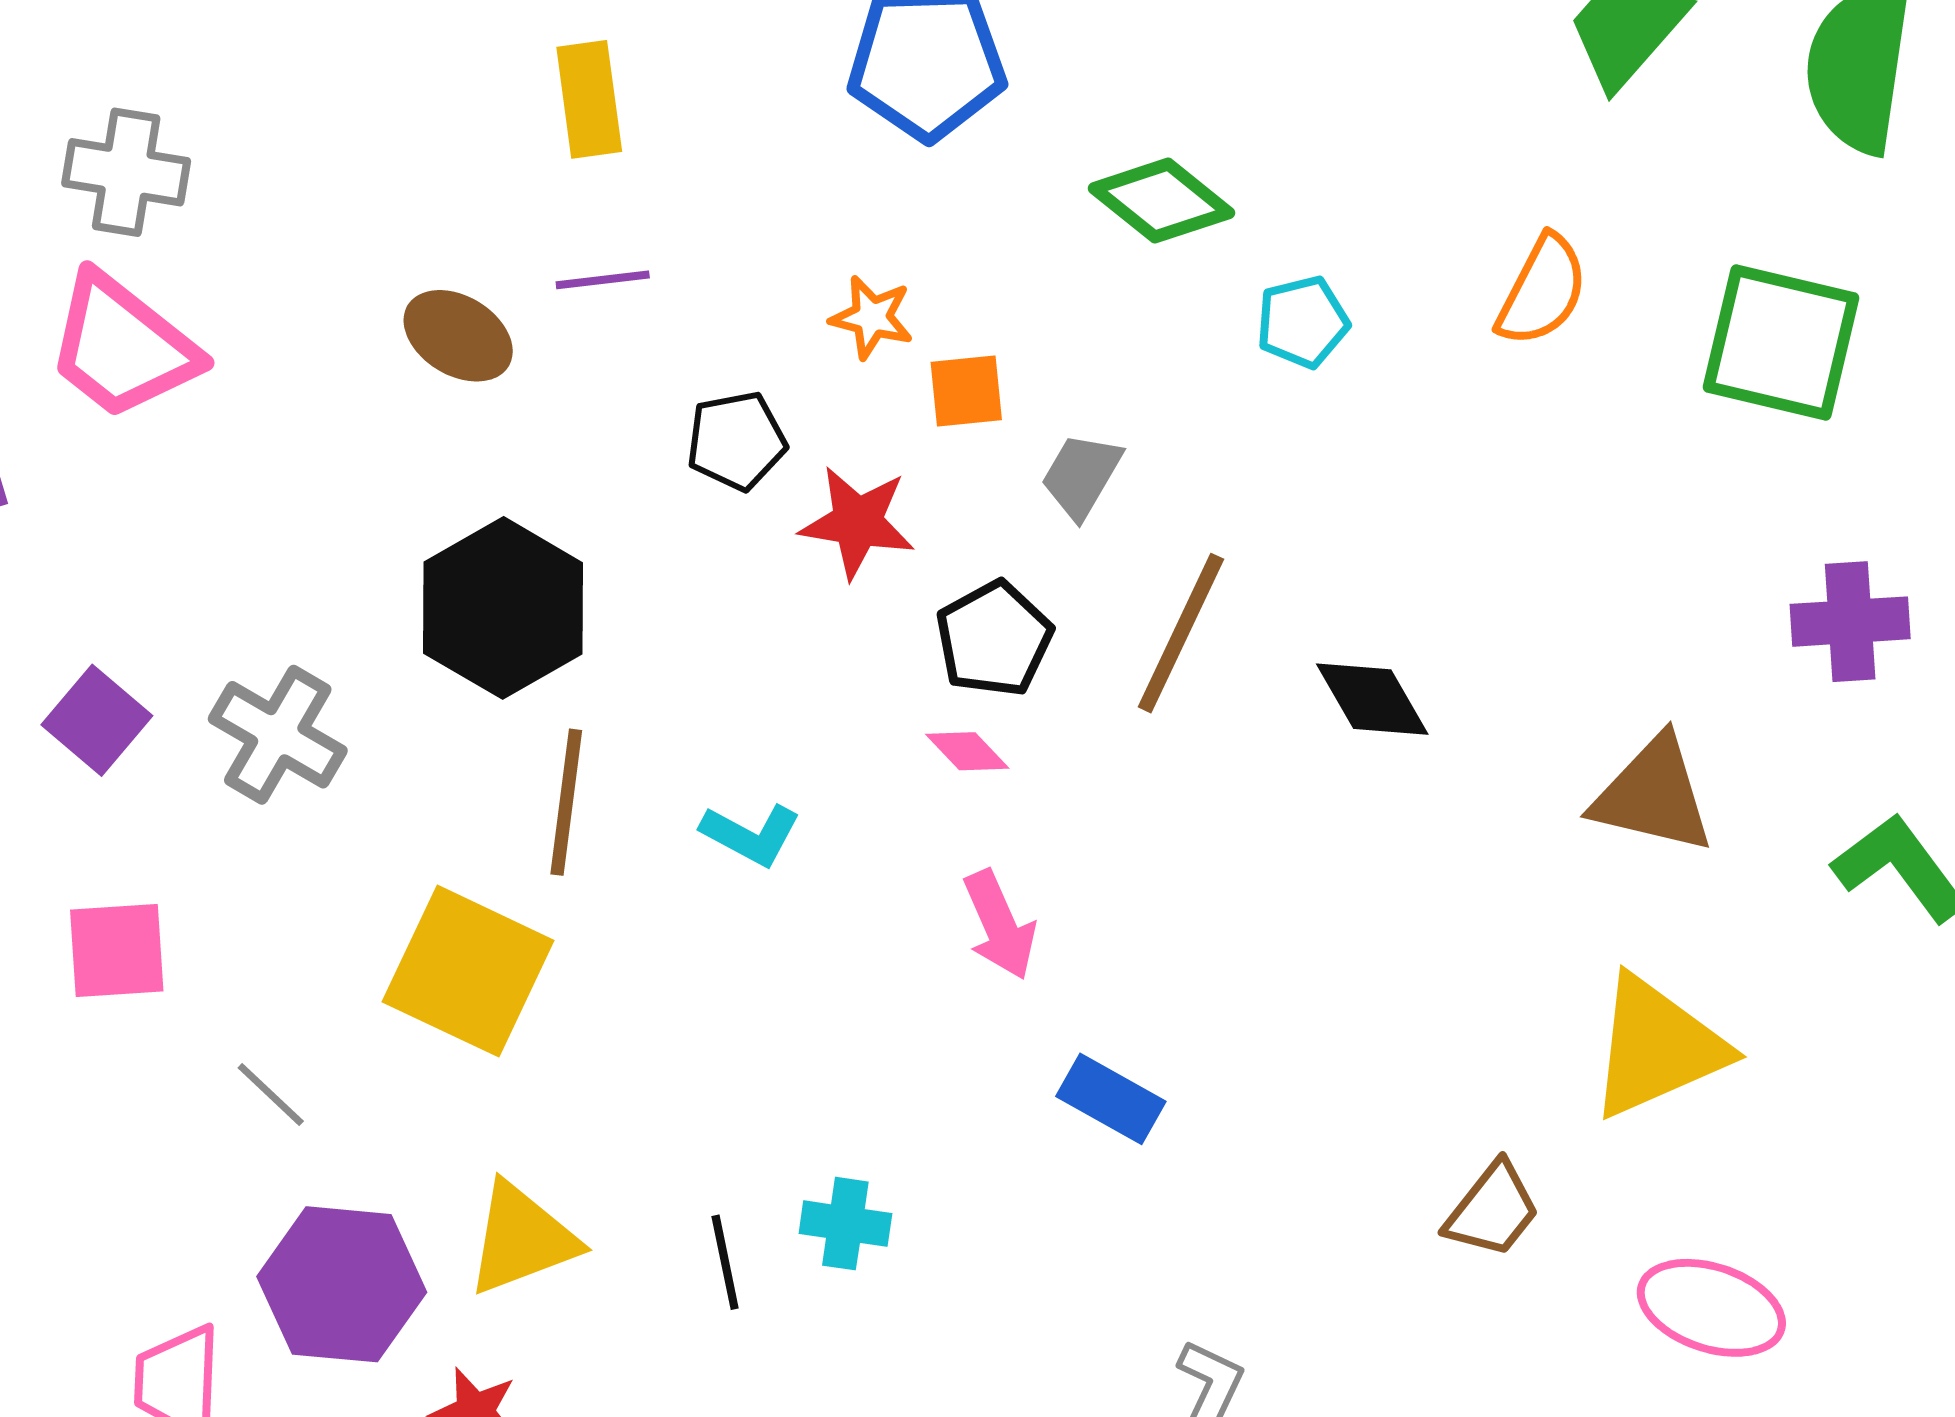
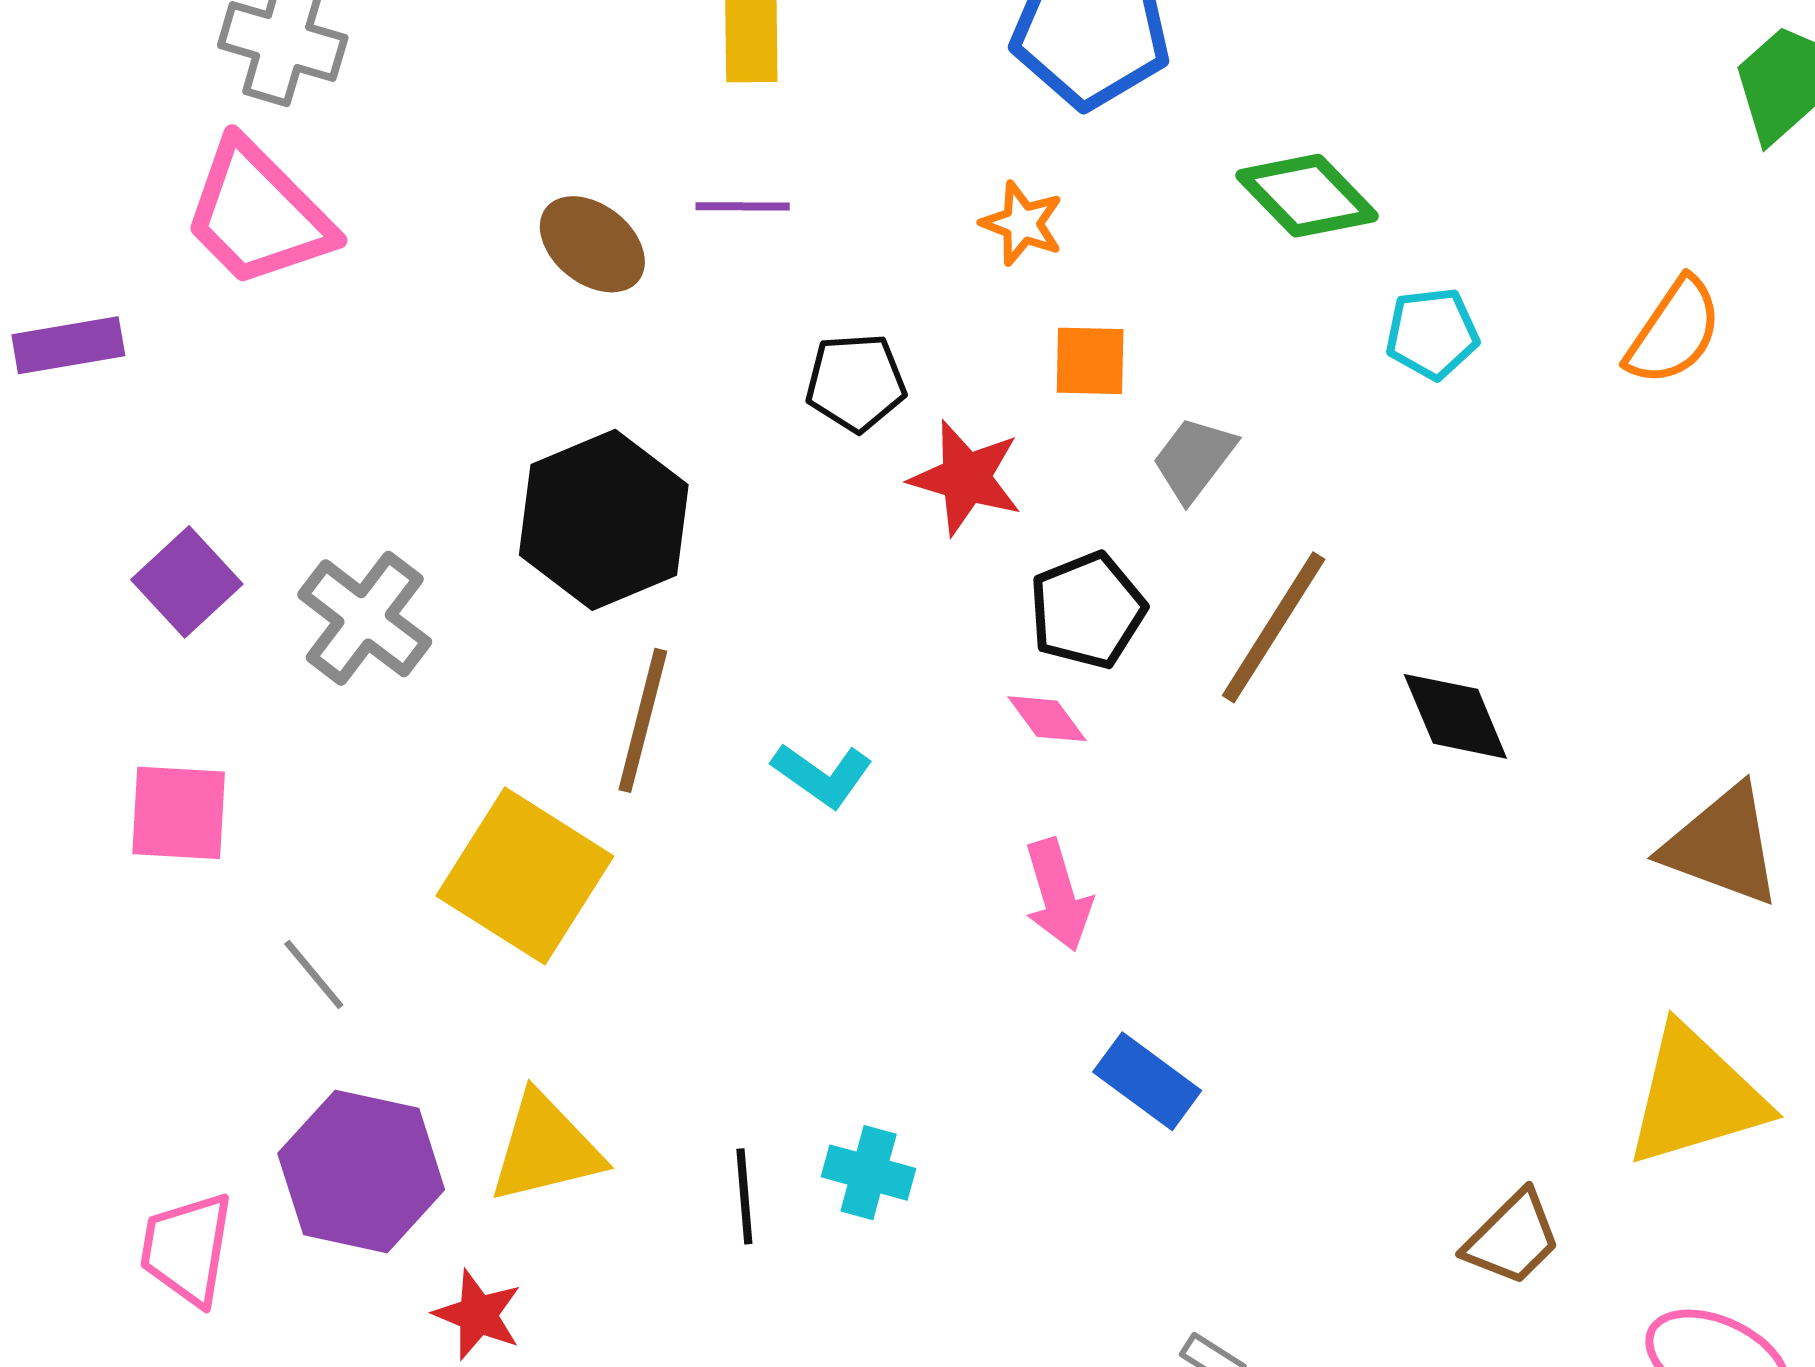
orange star: (872, 317) -> (1022, 223), moved

